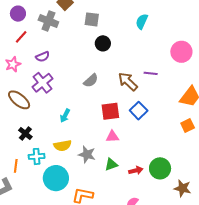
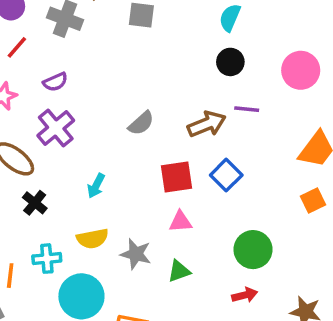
black circle: (103, 43) -> (230, 62), moved
brown arrow: (128, 82) -> (207, 124), turned 115
black cross: (25, 134) -> (35, 203), moved
green circle: (160, 168) -> (253, 250), moved
red arrow: (136, 170) -> (245, 295), moved

